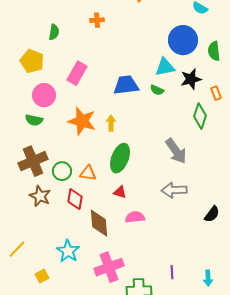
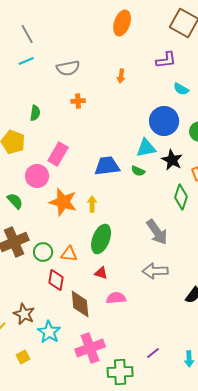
black star: (191, 79) -> (172, 160), turned -30
pink circle: (44, 95) -> (37, 176), moved
green semicircle: (34, 120) -> (15, 201), turned -144
brown star: (40, 196) -> (24, 314), moved
purple line: (172, 272) -> (153, 353), turned 56

